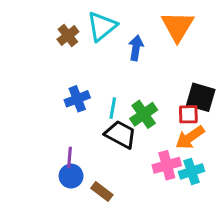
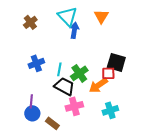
cyan triangle: (102, 26) -> (67, 16), moved, turned -35
orange triangle: (178, 26) -> (101, 16), size x0.7
orange arrow: (190, 137) -> (98, 85), moved
pink cross: (167, 165) -> (74, 106), moved

